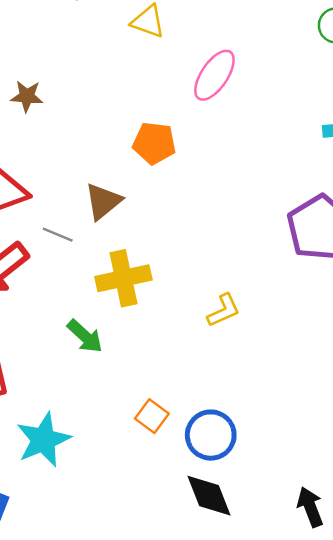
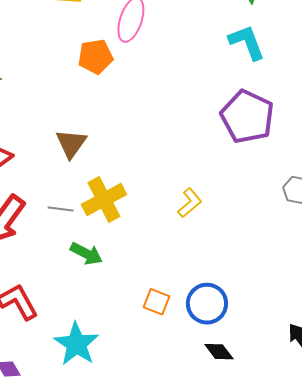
orange pentagon: (154, 143) -> (95, 57), moved
gray line: (58, 235) -> (61, 209), moved
black diamond: (209, 496) -> (219, 352), size x0.7

